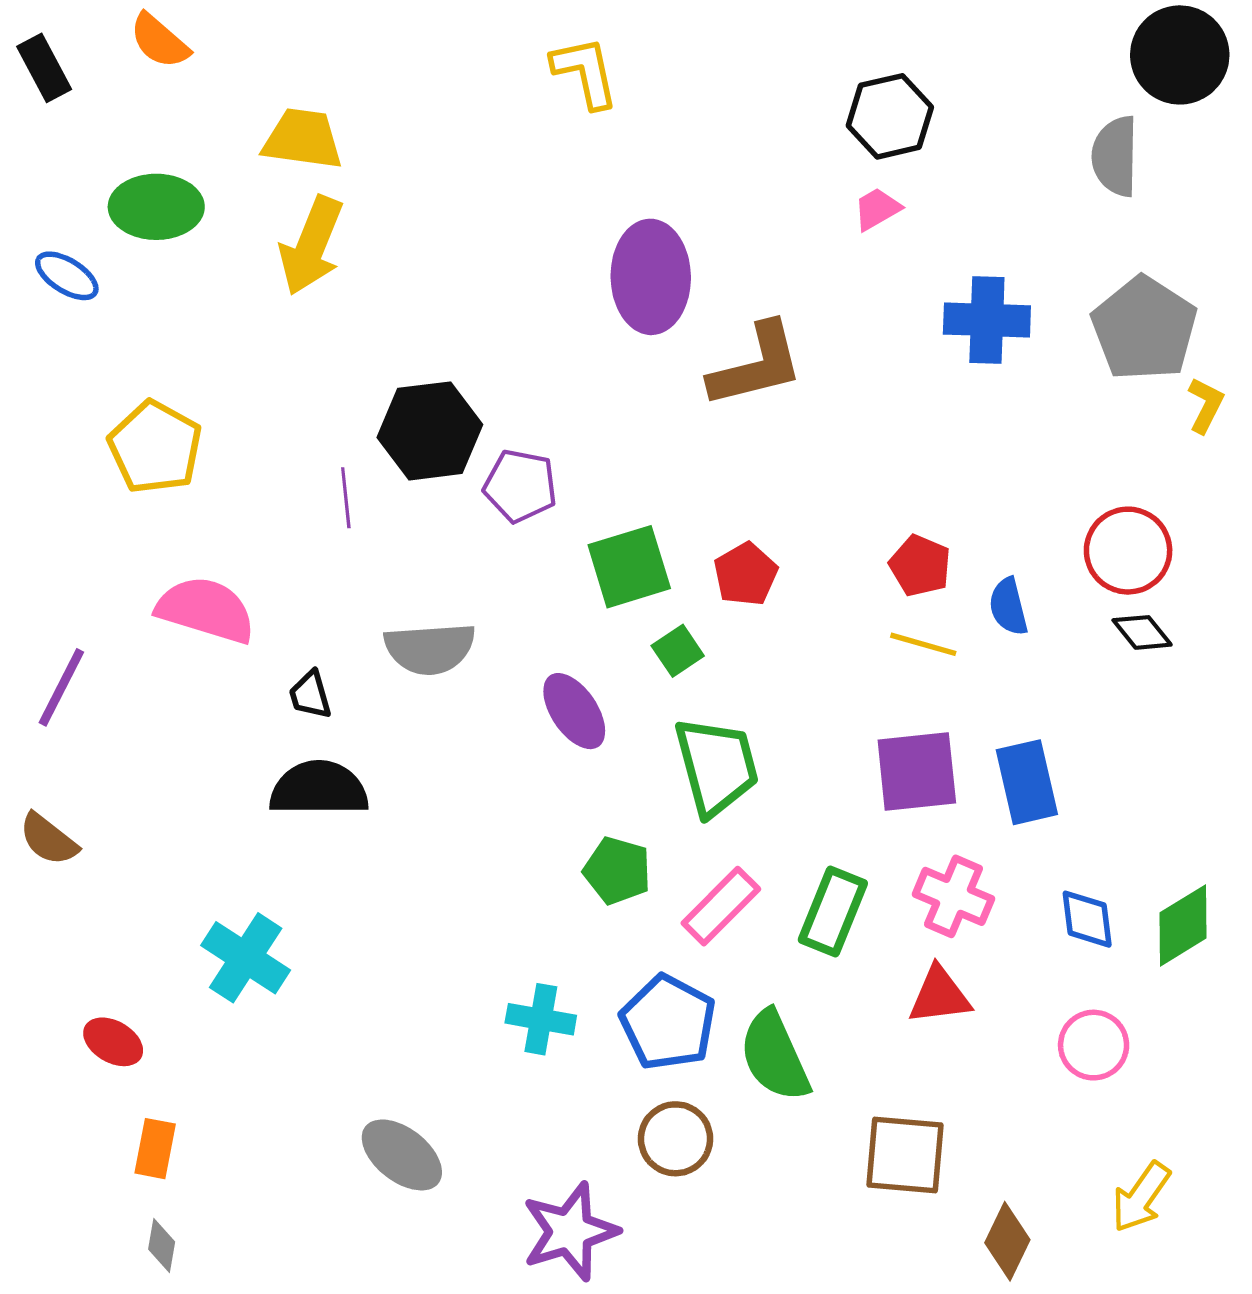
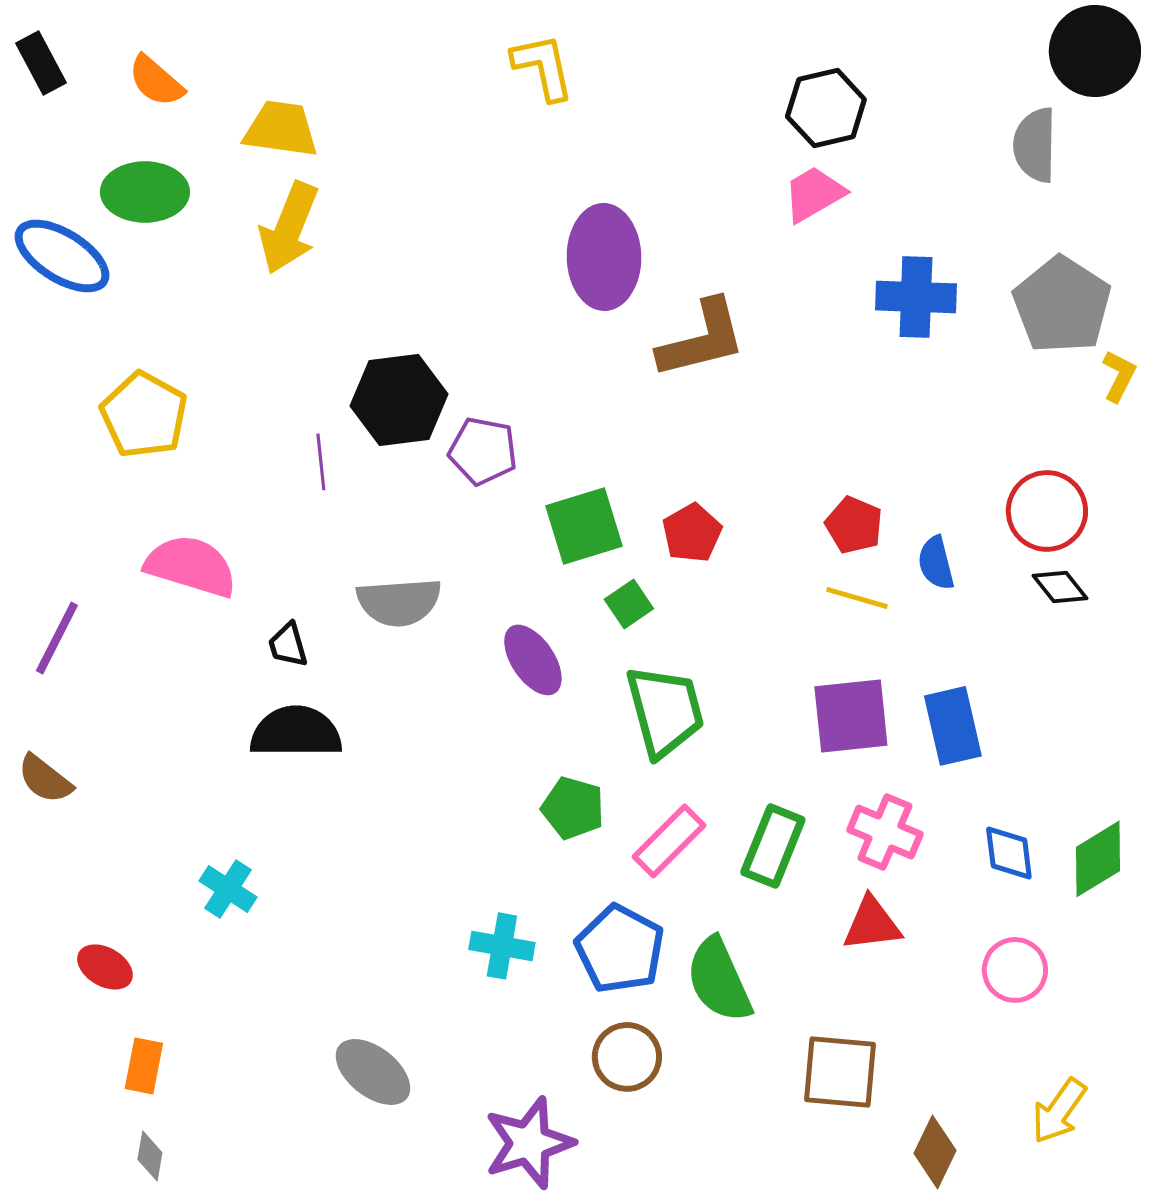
orange semicircle: (159, 41) -> (156, 81), moved
pink trapezoid: (877, 209) -> (814, 194), size x1.4
blue ellipse: (67, 276) -> (62, 256), size x1.6
cyan cross: (246, 958) -> (228, 889), size x0.7

